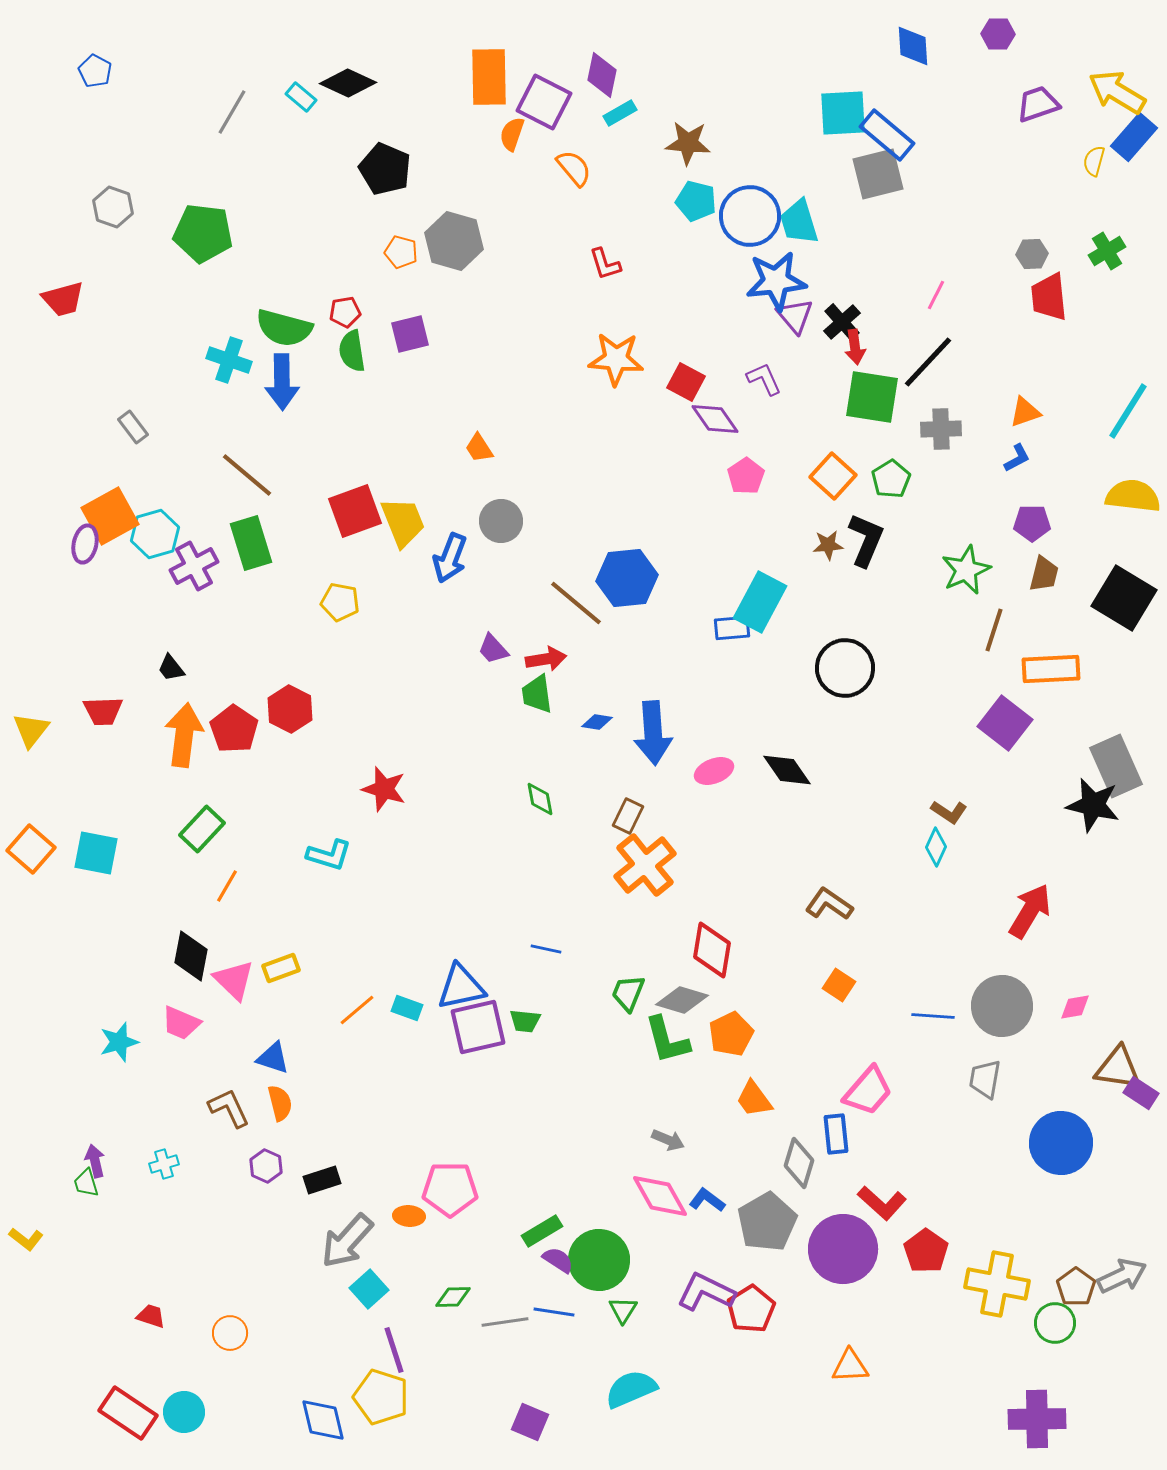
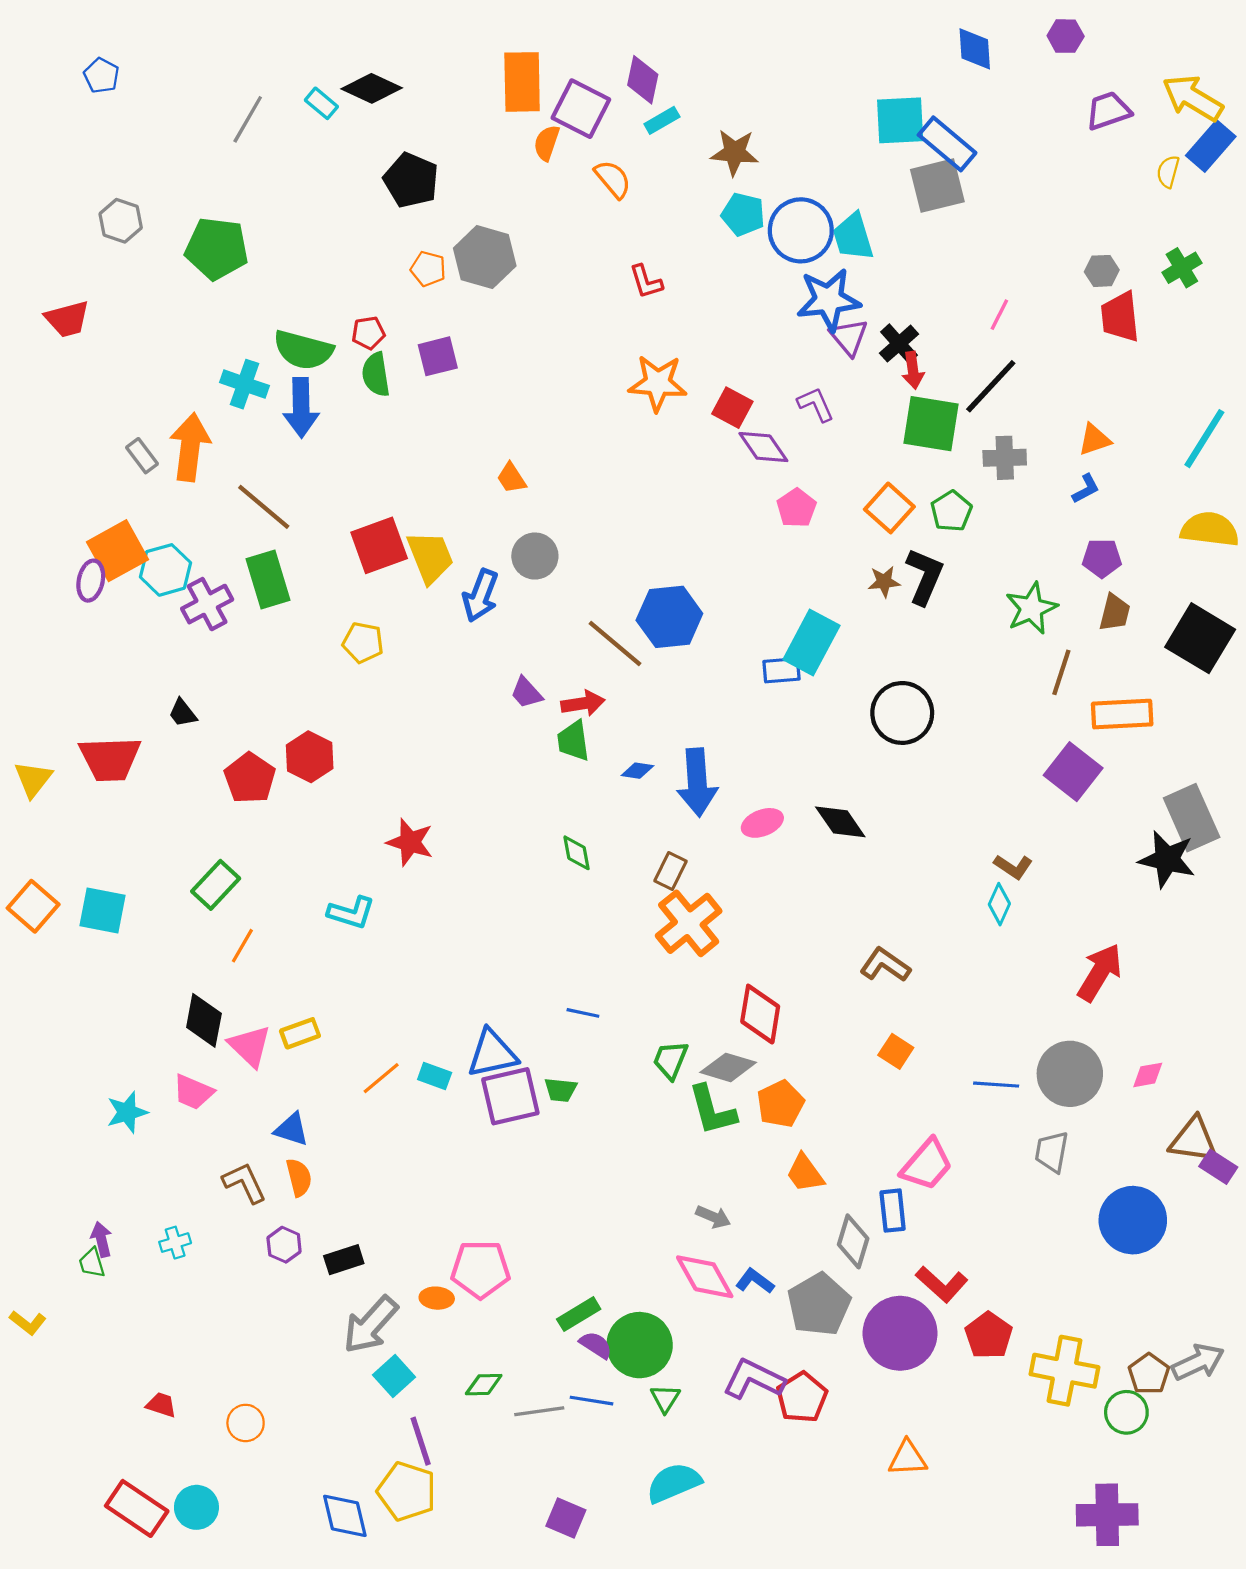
red trapezoid: (103, 711) -> (110, 759), size x1.5
orange arrow: (184, 735) -> (190, 447), moved

